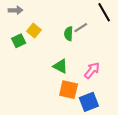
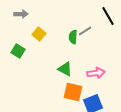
green square: (19, 41) -> (18, 51), moved, turned -32
pink arrow: (92, 70) -> (96, 73), turned 42

